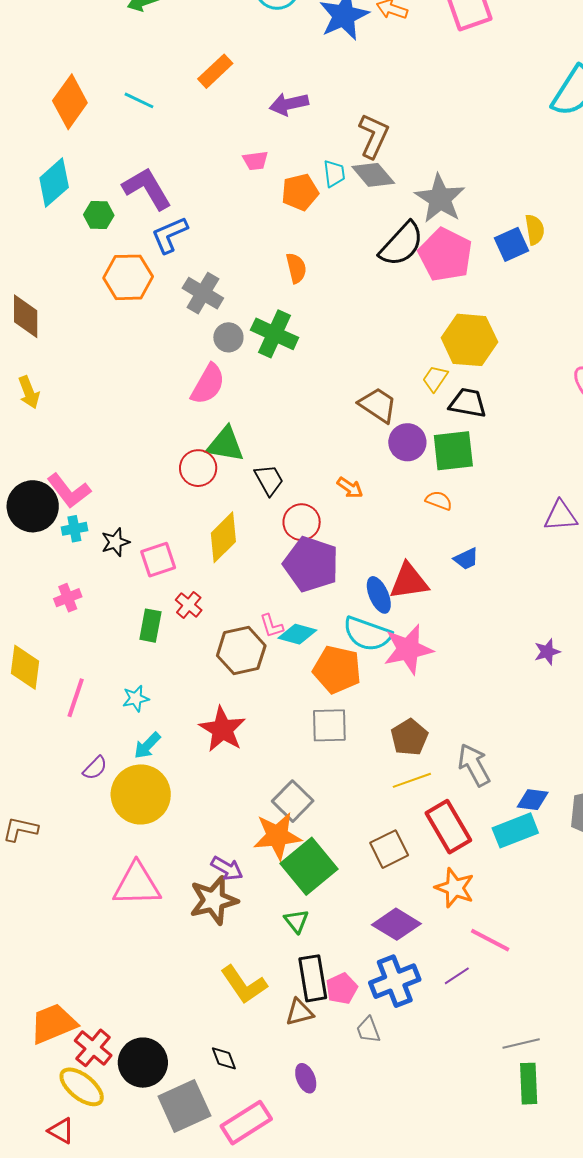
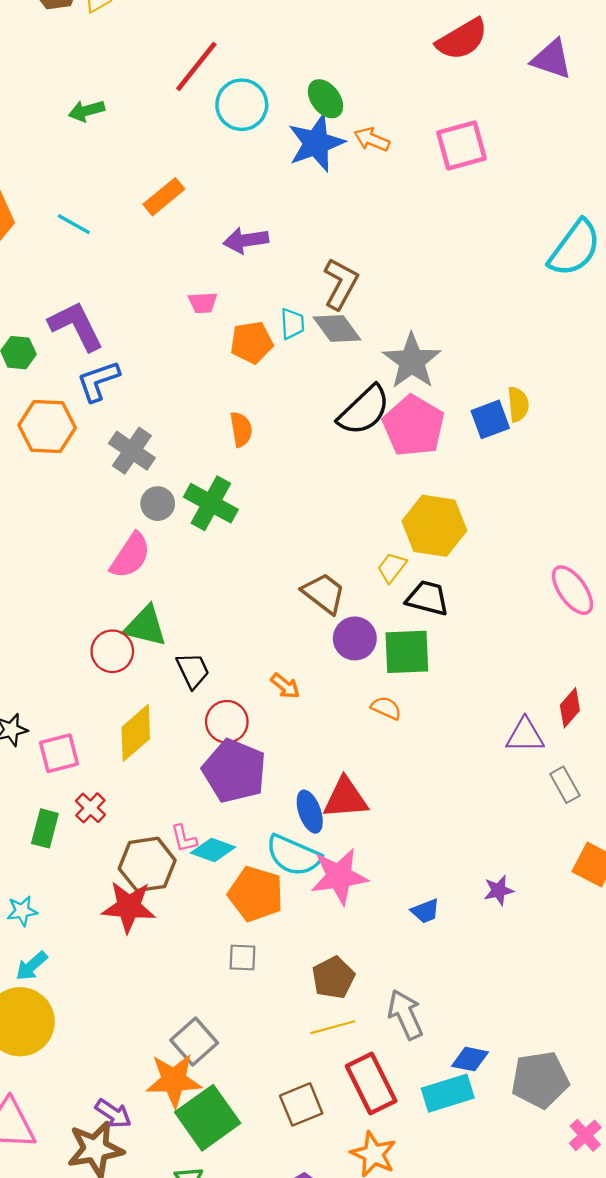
blue trapezoid: (466, 559) -> (425, 911), moved
gray square: (329, 725) -> (242, 958), size x0.7
red star: (222, 729) -> (129, 907), moved, turned -30

